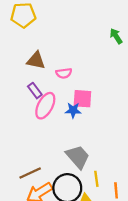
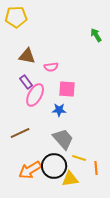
blue star: (73, 110) -> (59, 110), moved
brown line: (30, 173) -> (20, 133), moved
yellow line: (96, 179) -> (79, 158), turned -64

